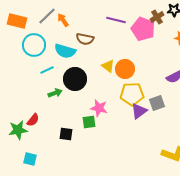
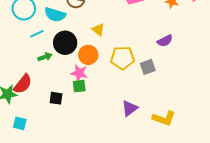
orange circle: (125, 69) -> (88, 55), moved
pink star: (99, 108) -> (79, 73), moved
purple triangle: (139, 111) -> (130, 108), moved
red semicircle: (33, 120) -> (23, 84), size x1.5

